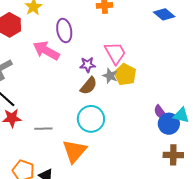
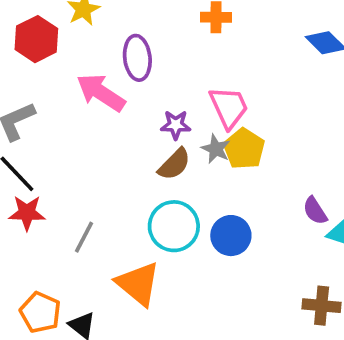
purple semicircle: (160, 112) -> (315, 211), moved
blue circle: (169, 124) -> (231, 236), moved
gray line: (43, 129) -> (84, 237), turned -66
orange triangle: (74, 151) -> (138, 284), turned -36

